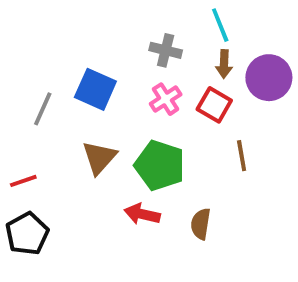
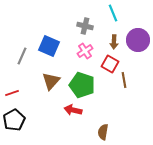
brown arrow: (224, 64) -> (114, 42), moved
red square: (214, 105) -> (110, 64), moved
brown semicircle: (201, 224) -> (103, 132), moved

